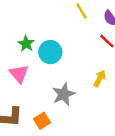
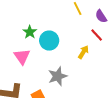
yellow arrow: (100, 78) -> (83, 52), moved

